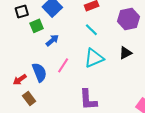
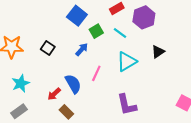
black square: (22, 11) -> (48, 48), moved, turned -32
purple hexagon: (129, 19) -> (144, 17), moved
green square: (37, 26) -> (96, 31), moved

